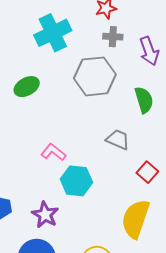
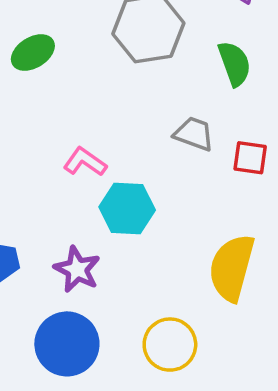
red square: (147, 172) -> (250, 158), moved, turned -30

